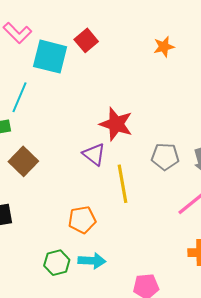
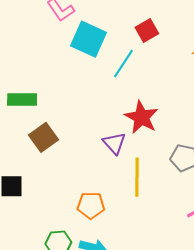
red square: (86, 40) -> (147, 30), moved
cyan line: (19, 97) -> (124, 64), moved

